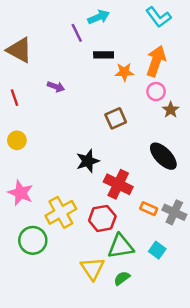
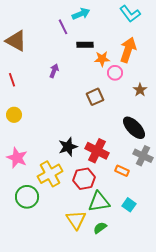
purple arrow: (56, 87) -> (54, 71), moved, turned -88
pink circle: (156, 92) -> (115, 73), moved
black star: (88, 161) -> (68, 147), moved
gray cross: (174, 212) -> (143, 156), moved

